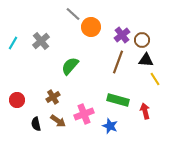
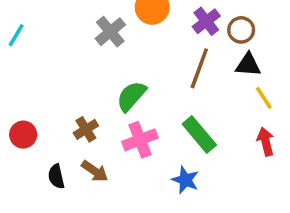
gray cross: (41, 41) -> (110, 32), moved
green semicircle: (70, 66) -> (131, 96), moved
green rectangle: (118, 100) -> (199, 135), turned 35
red arrow: (145, 111) -> (266, 142), moved
pink cross: (84, 114) -> (140, 140), moved

